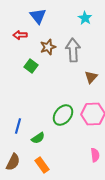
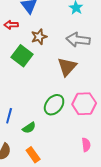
gray arrow: (73, 50) -> (78, 40), moved, turned -80
green square: (31, 66) -> (22, 56), size x1.5
brown triangle: (91, 77) -> (67, 67), moved, size x1.5

